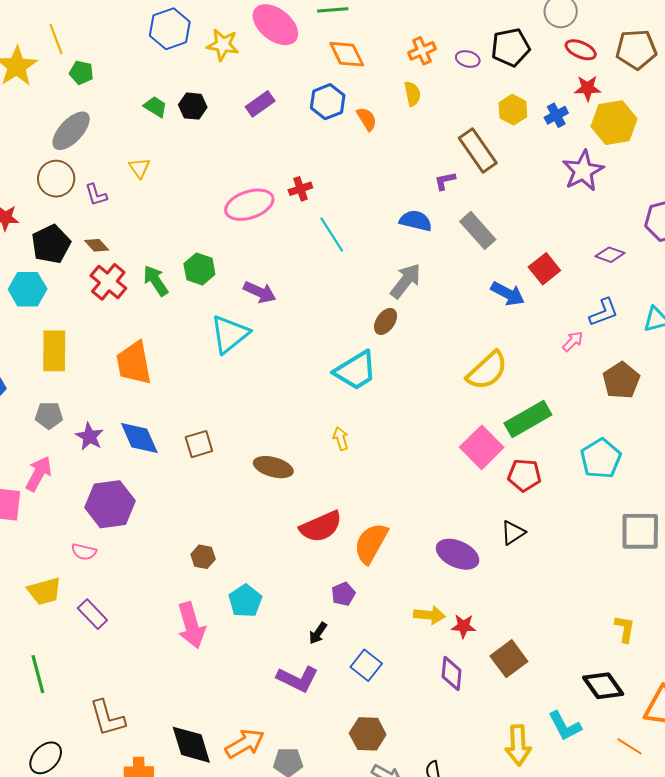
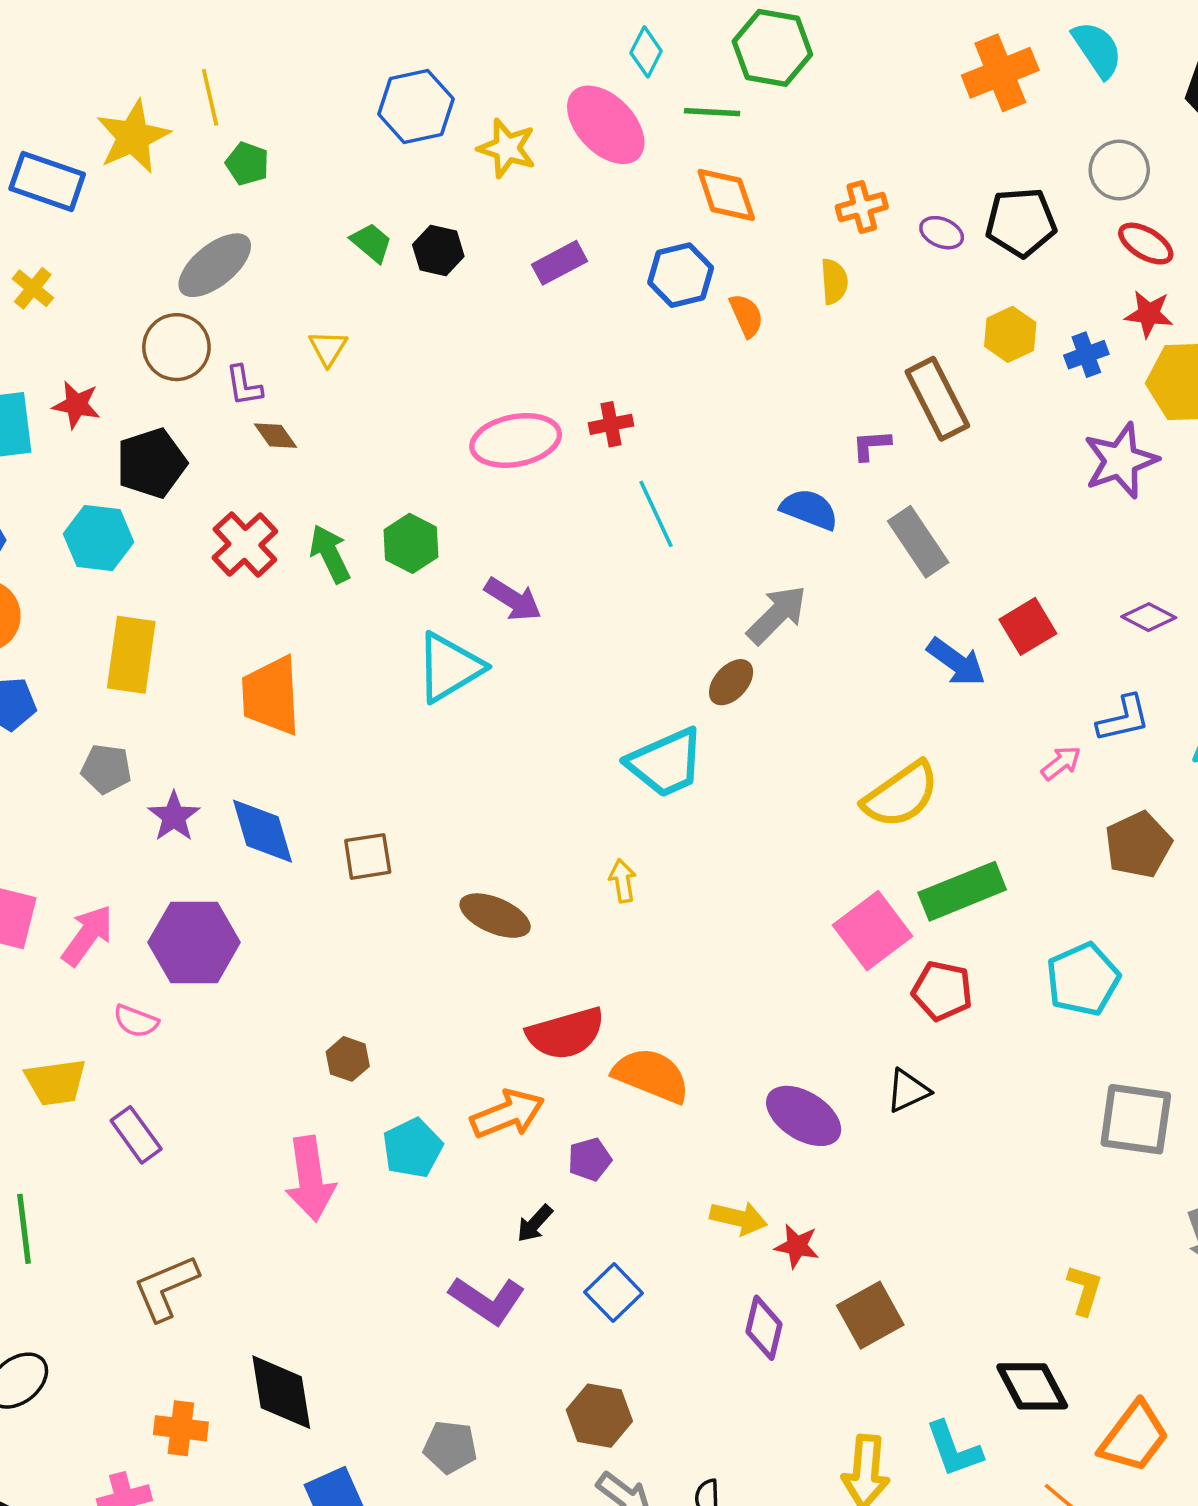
brown diamond: (97, 245) -> (275, 436), moved
pink arrow: (39, 474) -> (87, 935), moved
orange semicircle: (371, 543) -> (651, 1075), turned 75
brown L-shape: (107, 718) -> (166, 1288), moved, turned 75
orange arrow: (245, 744) -> (508, 1114), moved

